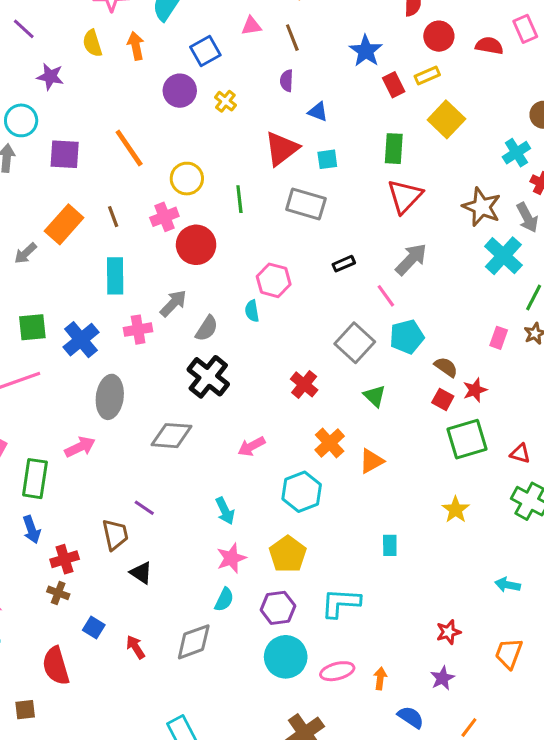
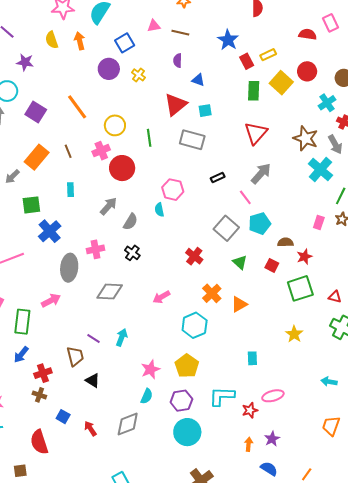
red circle: (439, 36) -> (307, 71), moved
brown line: (292, 38) -> (180, 33), turned -54
green rectangle: (394, 149) -> (254, 91), moved
purple square: (65, 154) -> (36, 112), turned 30
cyan rectangle: (115, 276) -> (71, 190), size x0.6
green square: (32, 327) -> (31, 205), moved
pink cross: (138, 330) -> (95, 249), moved
brown semicircle: (446, 367) -> (285, 242), turned -35
black cross: (208, 377) -> (132, 253), size x0.6
red square: (443, 399) -> (272, 265), moved
cyan arrow: (225, 511) -> (122, 337), moved, turned -132
blue arrow: (32, 530) -> (21, 355), turned 60
red star: (448, 632) -> (250, 410), moved
pink ellipse: (337, 671) -> (273, 396), moved
purple star: (442, 678) -> (272, 439), moved

